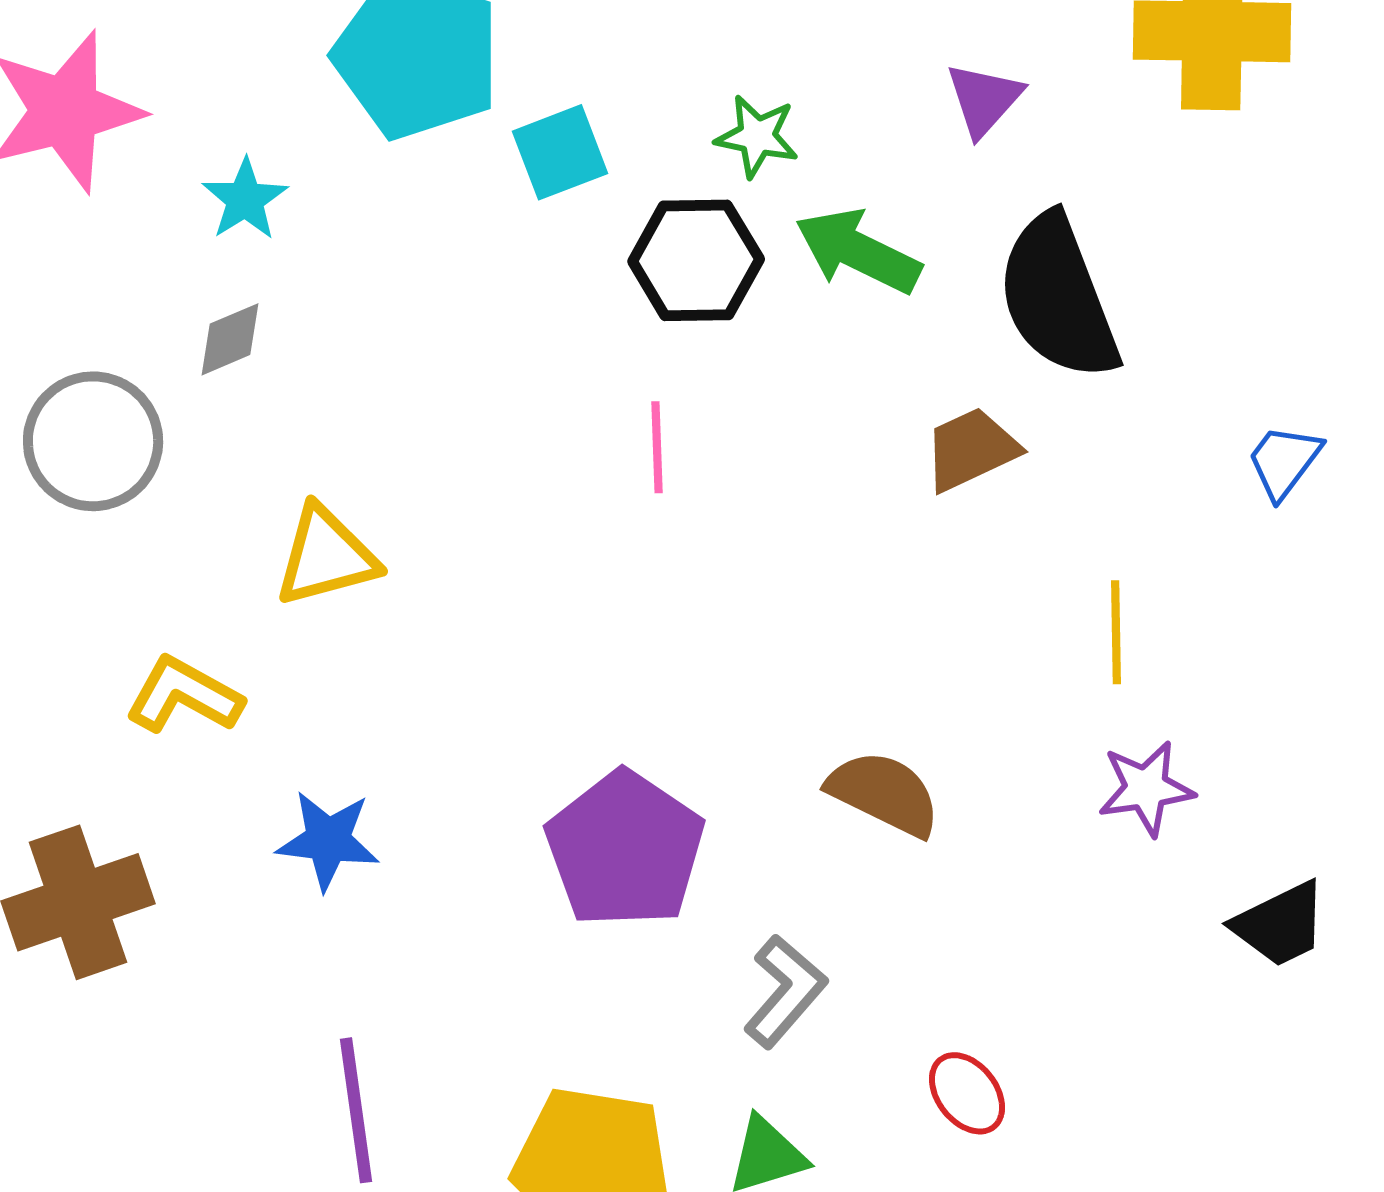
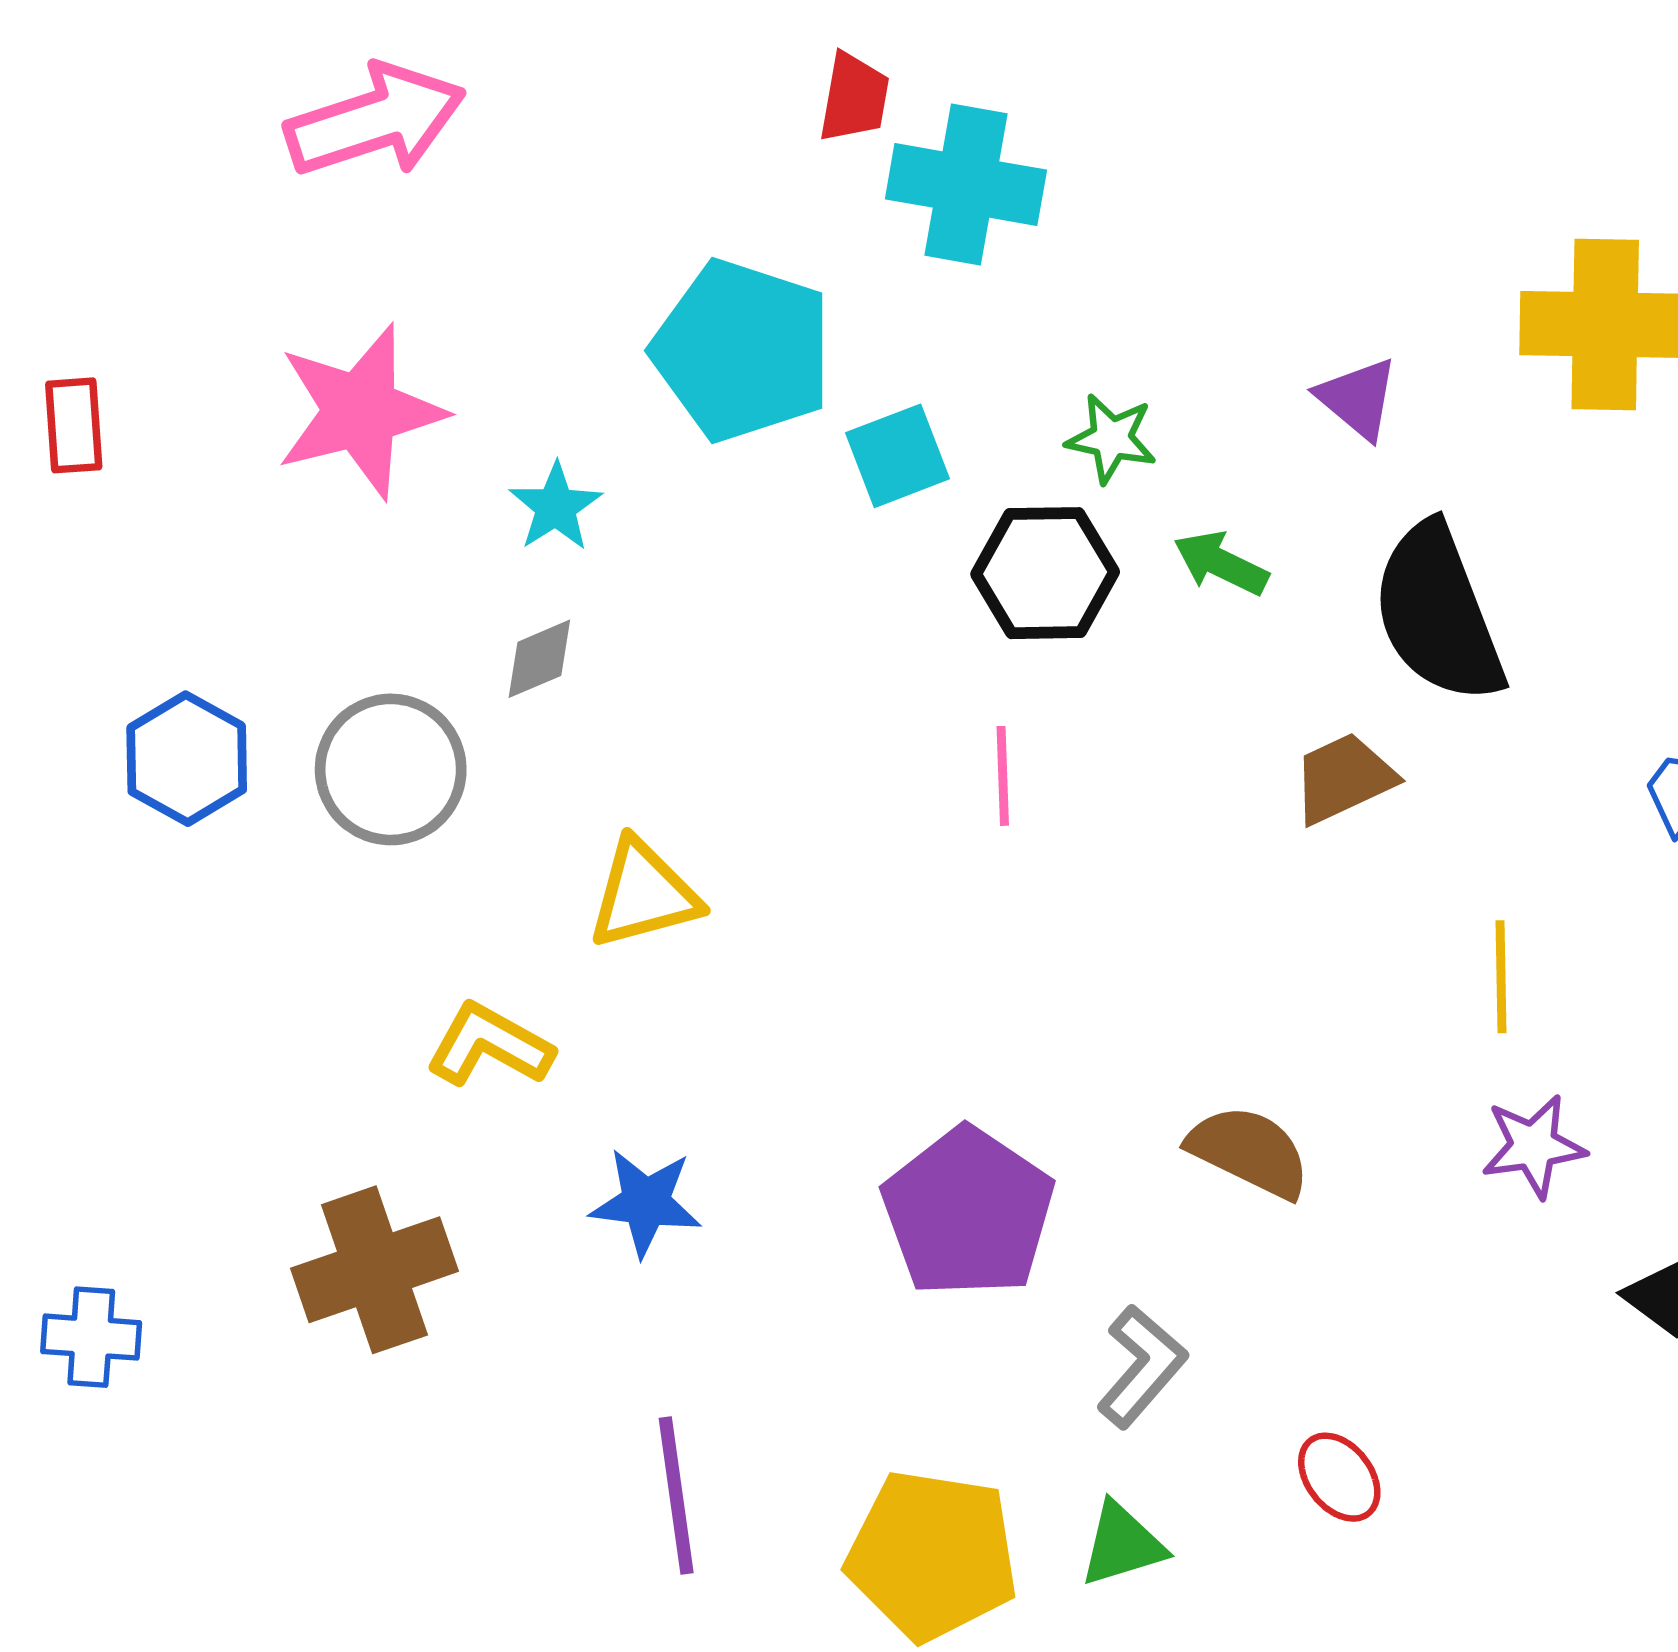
purple triangle: (984, 99) -> (1358, 398), turned -32
green arrow: (858, 251) -> (1221, 563), size x0.7

